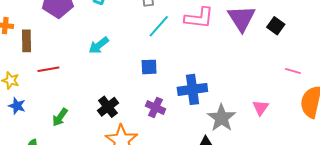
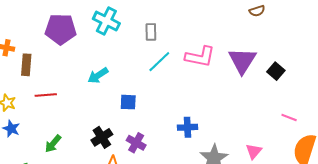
blue square: (149, 67) -> (128, 102), moved
blue cross: (192, 89) -> (187, 127), size x0.7
purple cross: (155, 107) -> (136, 143), moved

